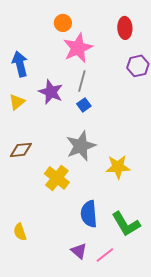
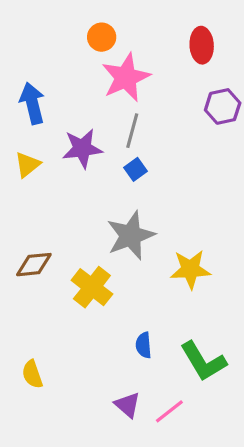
purple star: (51, 92) -> (82, 148), turned -30
brown diamond: (21, 150) -> (34, 265), moved
blue semicircle: (89, 214) -> (144, 345), size x0.6

